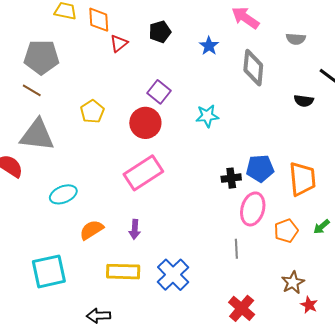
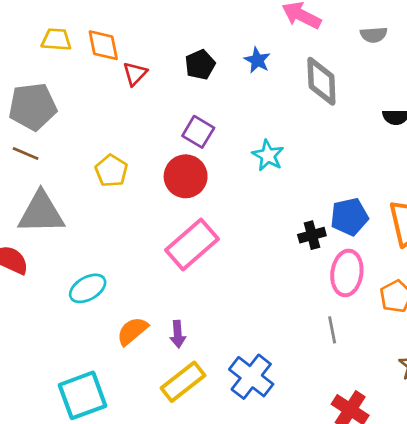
black pentagon: (160, 32) -> (200, 65), moved
cyan star: (207, 116) -> (268, 155), turned -30
purple arrow: (135, 229) -> (178, 334), moved
yellow rectangle: (123, 272) -> (183, 382), turned -32

